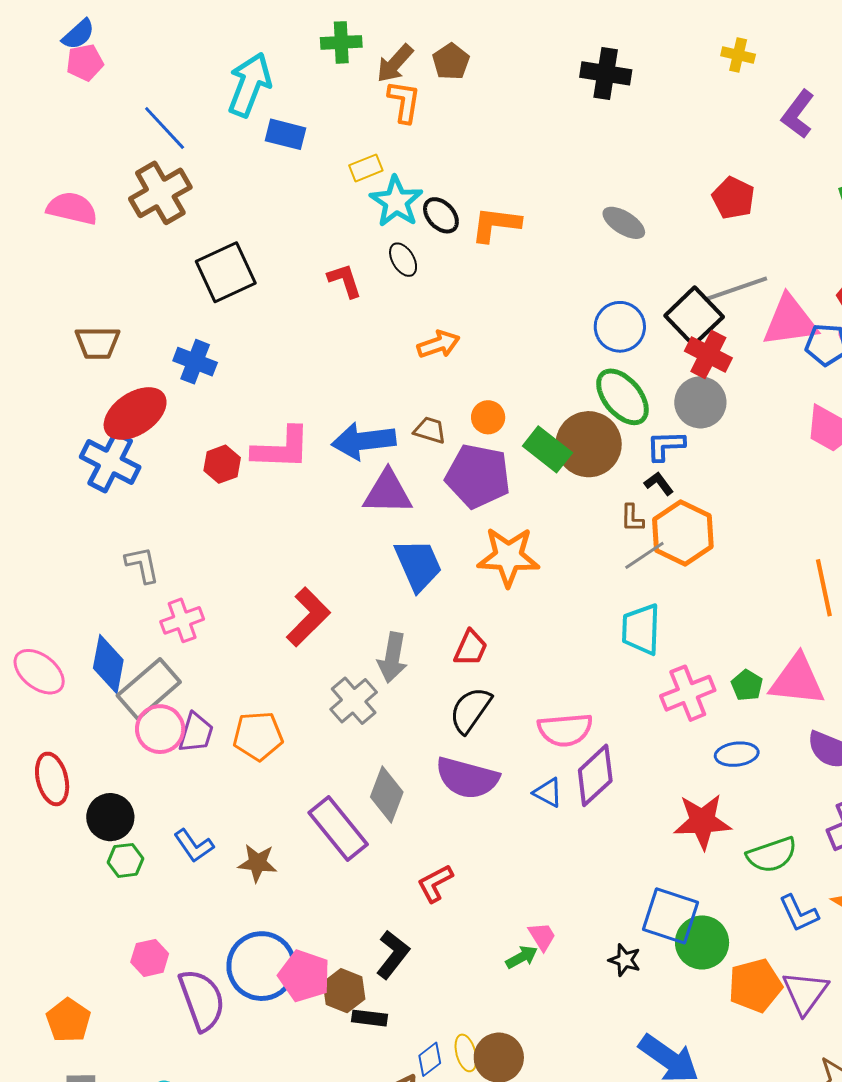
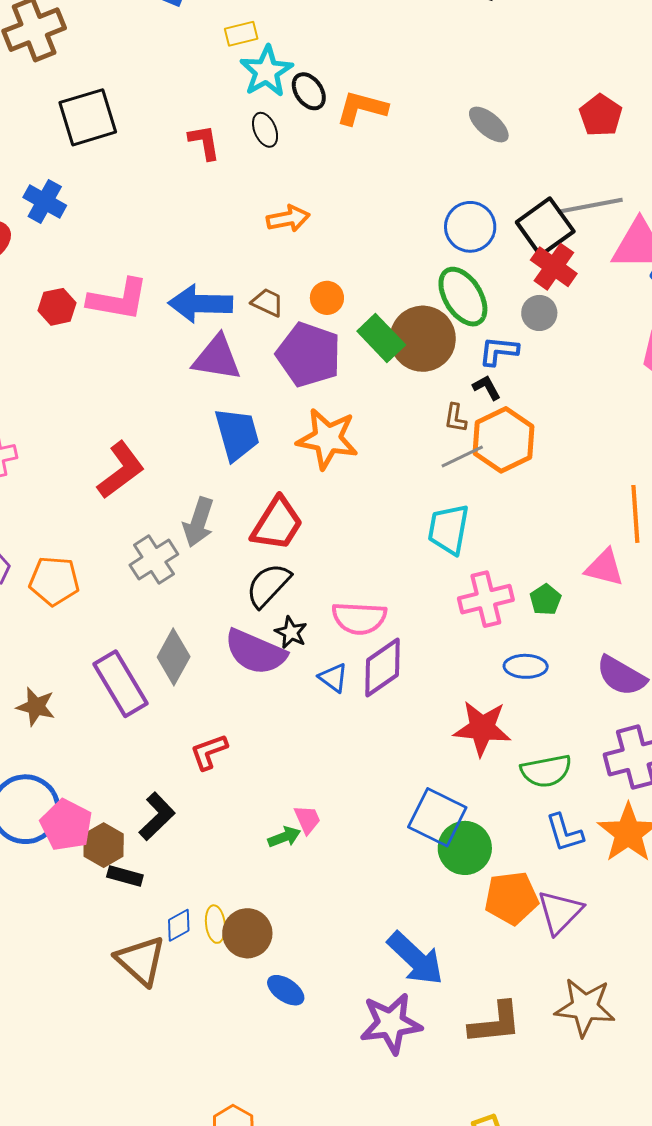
gray circle: (700, 402) -> (539, 313), size x0.7
red trapezoid: (471, 648) -> (277, 524), size x1.5
pink triangle: (797, 680) -> (604, 568), moved, size x0.7
black star: (625, 960) -> (291, 632), moved

